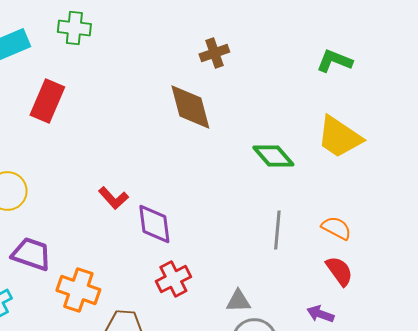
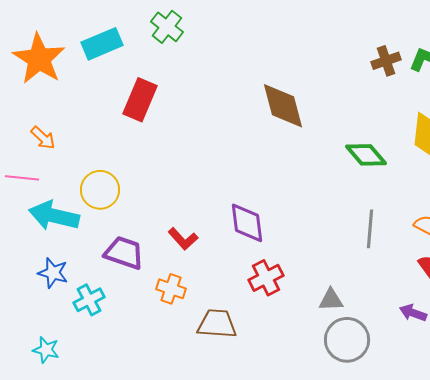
green cross: (74, 28) -> (167, 27), turned 32
brown cross: (214, 53) -> (386, 61), moved
red L-shape: (113, 198) -> (183, 239), moved
orange cross: (78, 290) -> (171, 289), size x0.7

